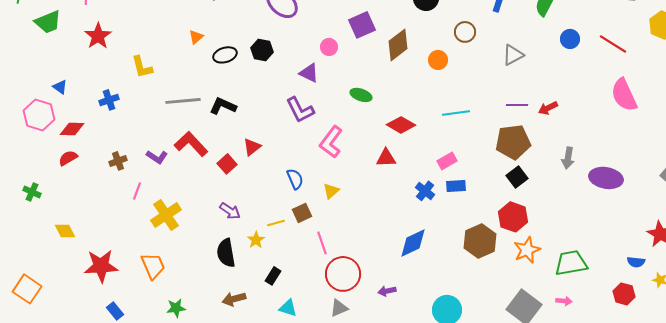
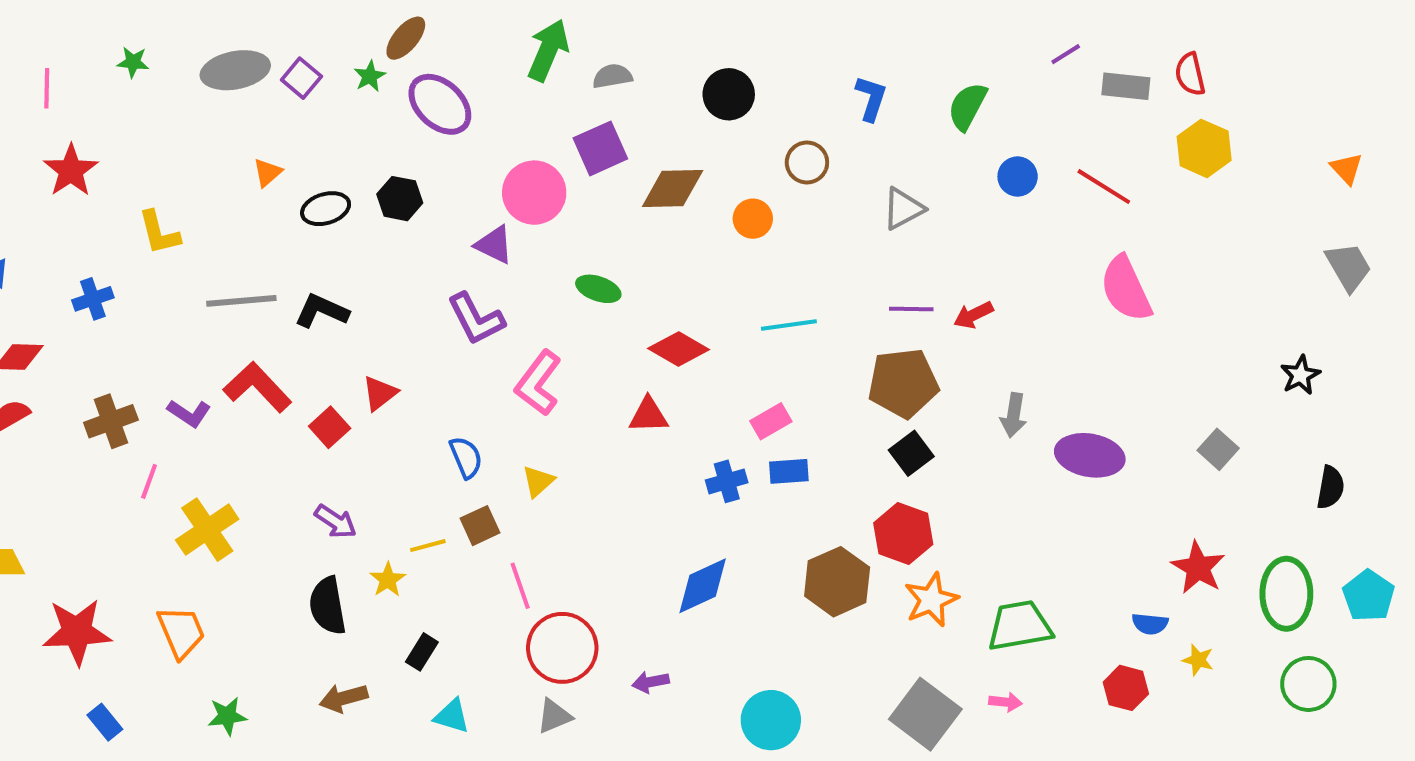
brown diamond: (398, 45) -> (673, 189), turned 36
pink circle: (329, 47) -> (534, 193), size x1.8
brown cross: (118, 161) -> (111, 421), size x1.4
blue cross: (425, 191) -> (727, 481), turned 36

